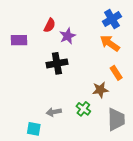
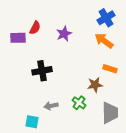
red semicircle: (50, 25) -> (35, 28), moved
black cross: (57, 63) -> (42, 71), moved
orange rectangle: (116, 73) -> (110, 69), turned -40

